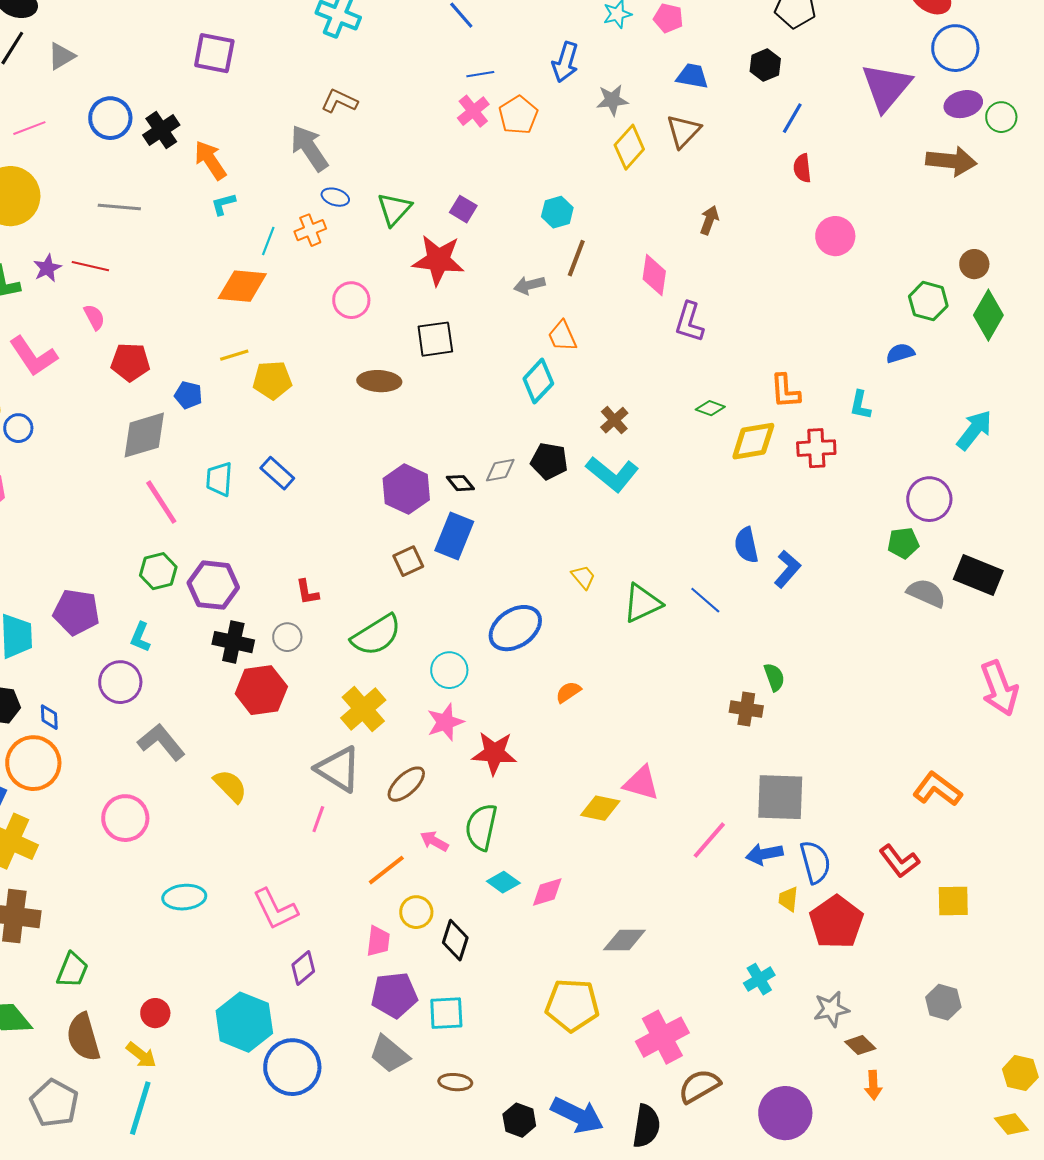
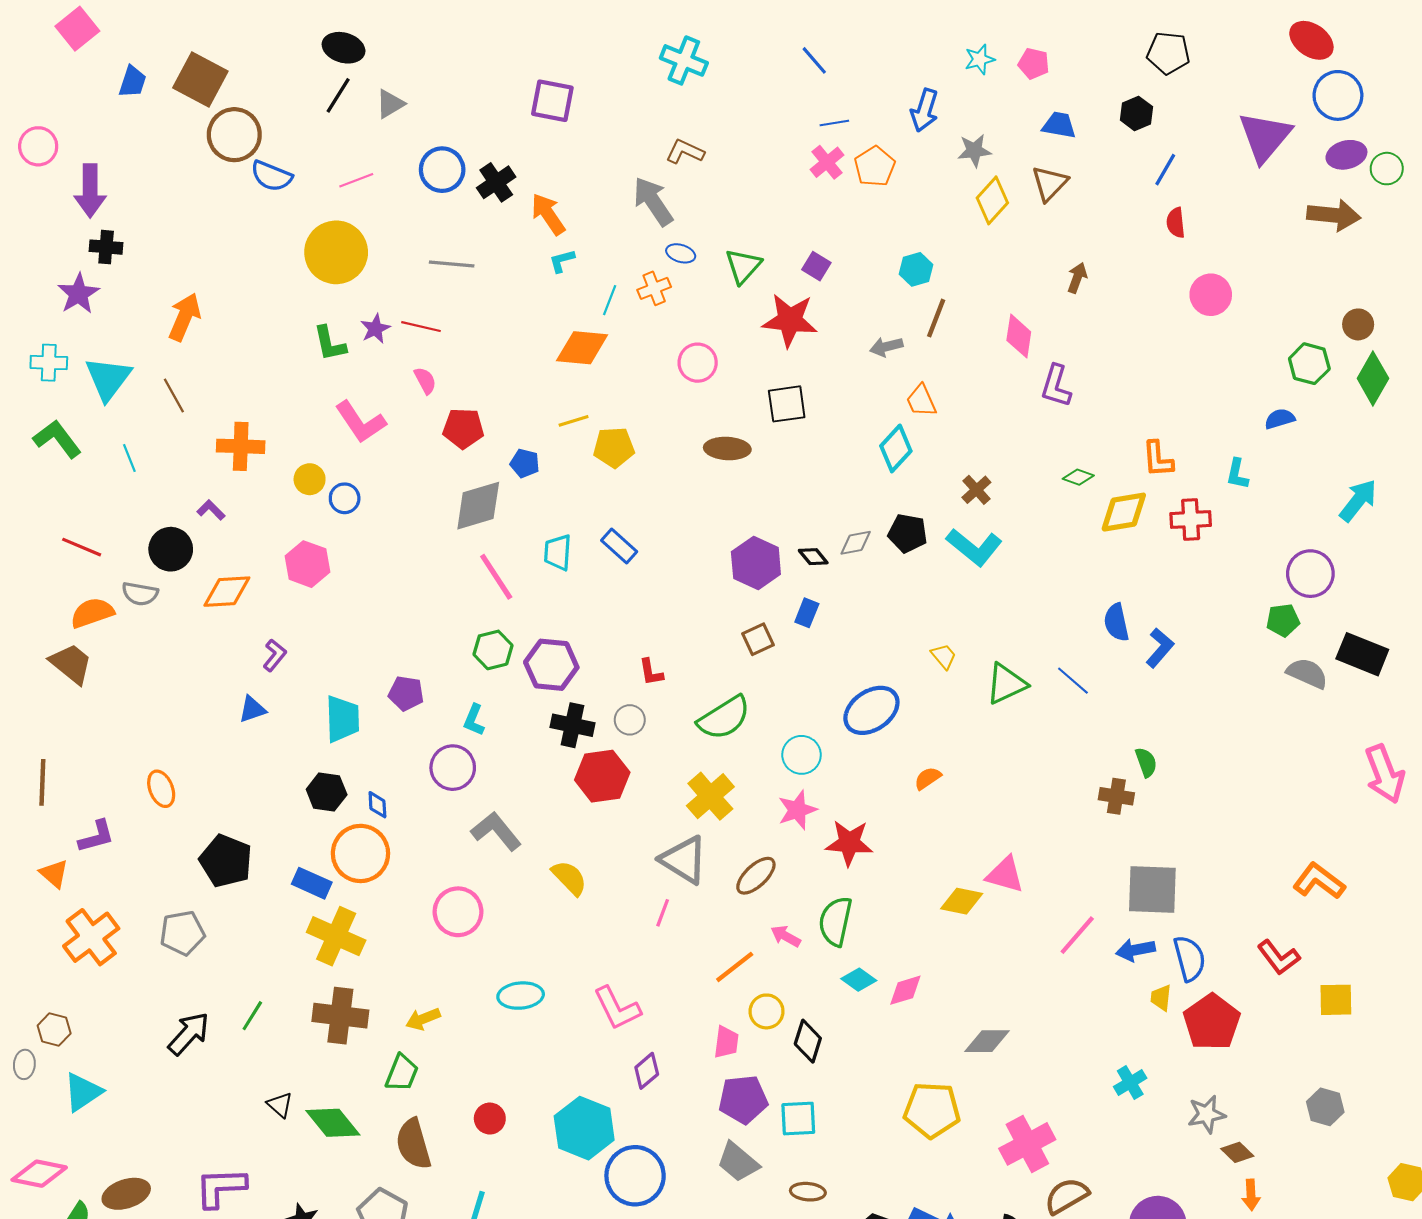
blue rectangle: (454, 536) -> (807, 613), size x0.6
purple pentagon: (76, 612) -> (406, 693), size x0.7
yellow arrow: (141, 1055) -> (423, 1019), moved, turned 120

